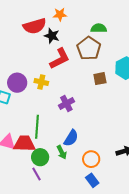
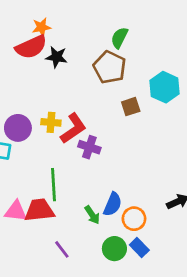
orange star: (60, 14) -> (41, 27), moved
green semicircle: (99, 28) -> (119, 38), turned -56
red L-shape: (60, 59) -> (73, 128), moved
purple cross: (66, 103) -> (89, 147), turned -35
blue semicircle: (71, 138) -> (113, 204), moved
green circle: (40, 157) -> (114, 249), moved

